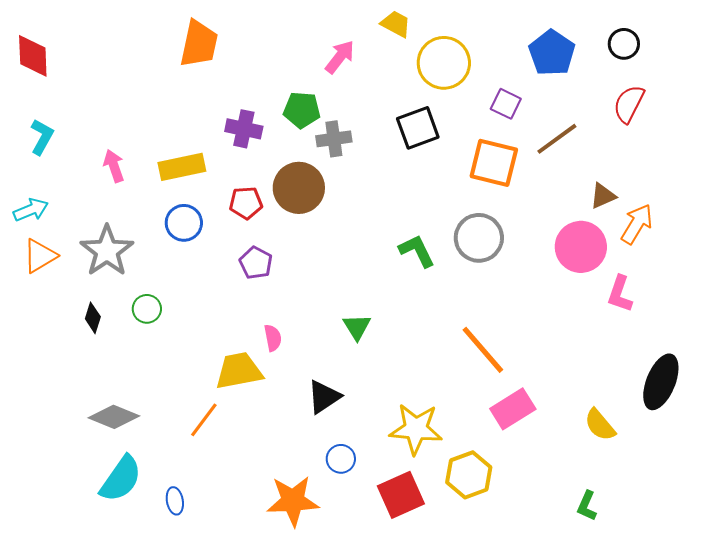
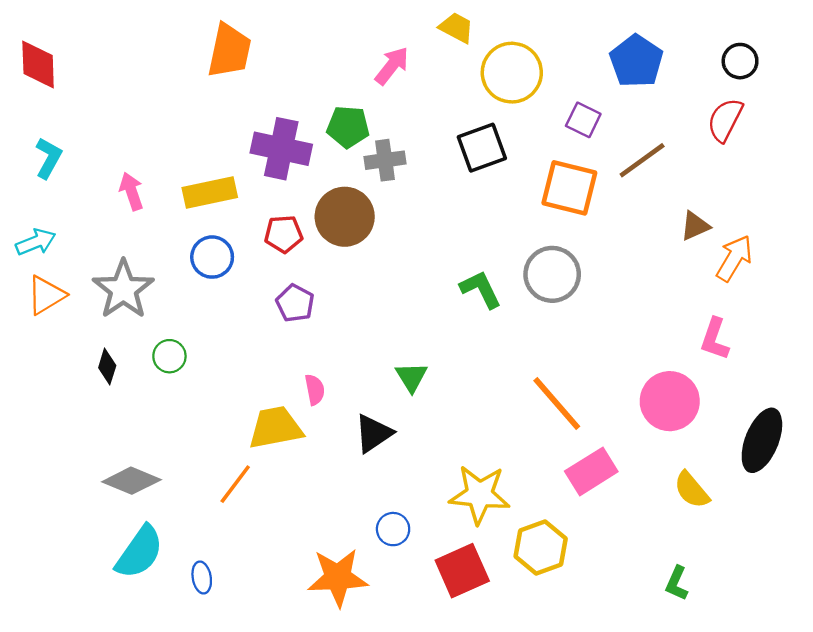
black circle: (624, 44) -> (740, 61), moved
purple cross: (244, 129) -> (281, 149), size x1.4
pink circle: (581, 247) -> (670, 401), moved
black triangle: (324, 397) -> (373, 433), moved

